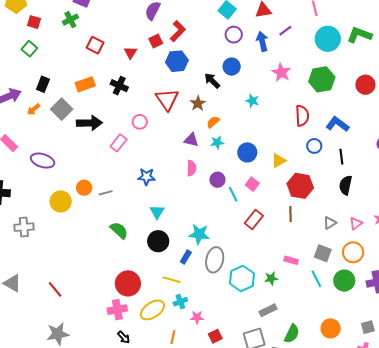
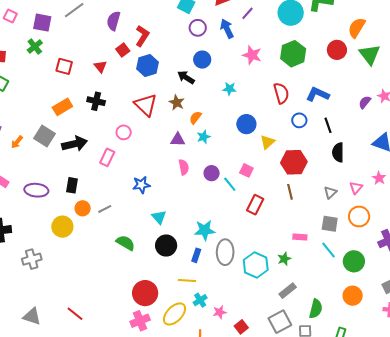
black rectangle: (43, 84) -> (72, 185), moved
blue circle: (247, 152) -> (246, 124), moved
green circle: (344, 281) -> (354, 261), moved

